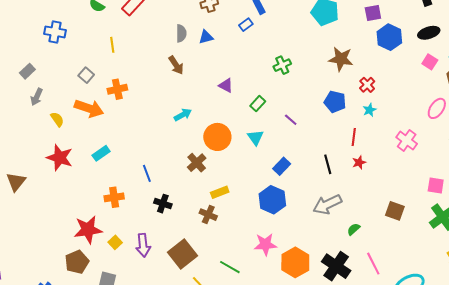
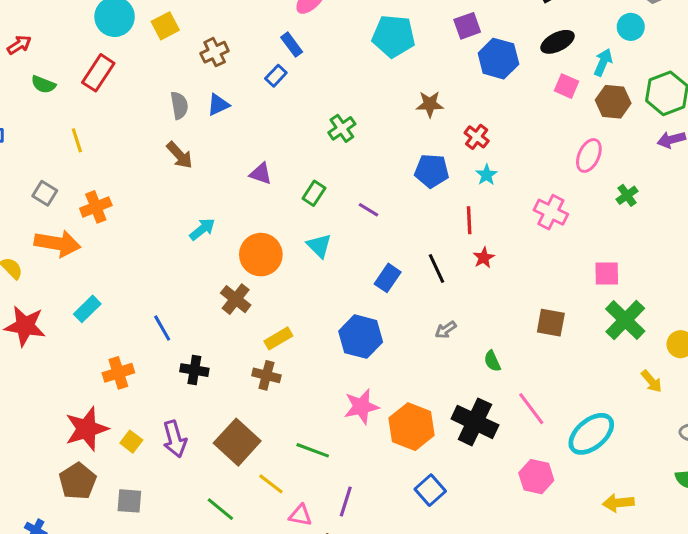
brown star: (341, 59) -> (430, 104), size x0.7
blue rectangle: (282, 166) -> (388, 278), moved
gray arrow: (327, 204) -> (446, 330), size x0.5
green semicircle: (354, 229) -> (492, 361), turned -64

